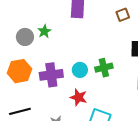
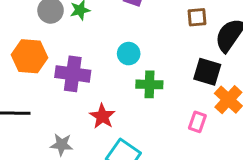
cyan circle: (80, 70) -> (129, 54), moved

